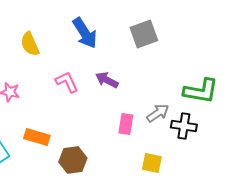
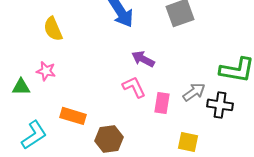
yellow semicircle: (30, 44) -> (53, 29), moved
pink L-shape: (67, 82) -> (134, 87), moved

